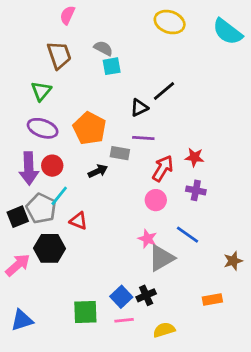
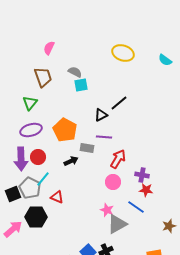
cyan semicircle: (228, 32) -> (165, 60), size x0.6
purple ellipse: (43, 128) -> (31, 130), turned -35
red star: (194, 157) -> (146, 190), moved

